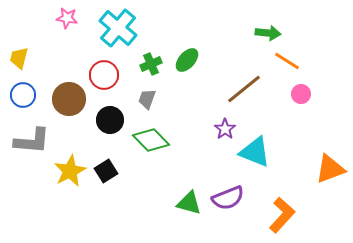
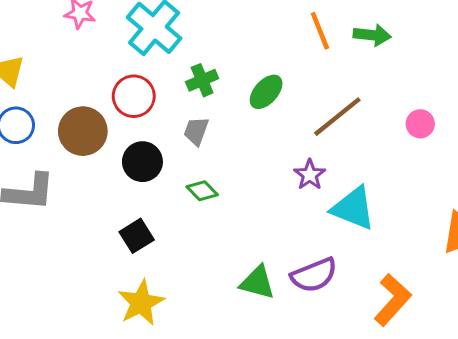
green ellipse: (187, 60) -> (266, 92), moved
orange line: (287, 61) -> (320, 31), moved, turned 36
green diamond: (151, 140) -> (202, 191), size x0.6
yellow star: (70, 171) -> (141, 303), moved

